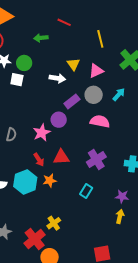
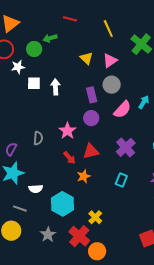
green circle: (24, 63) -> (34, 49), moved
white arrow: (57, 78) -> (55, 87), moved, turned -91
cyan arrow: (119, 94) -> (144, 102), moved
purple rectangle: (72, 101) -> (92, 95), turned -56
purple circle: (59, 120) -> (91, 118), moved
pink semicircle: (100, 121) -> (122, 110), turned 132
cyan hexagon: (25, 182) -> (63, 204), moved

